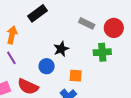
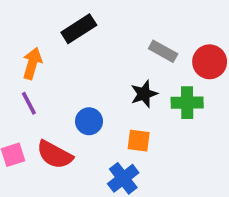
black star: (61, 49) -> (144, 94), moved

